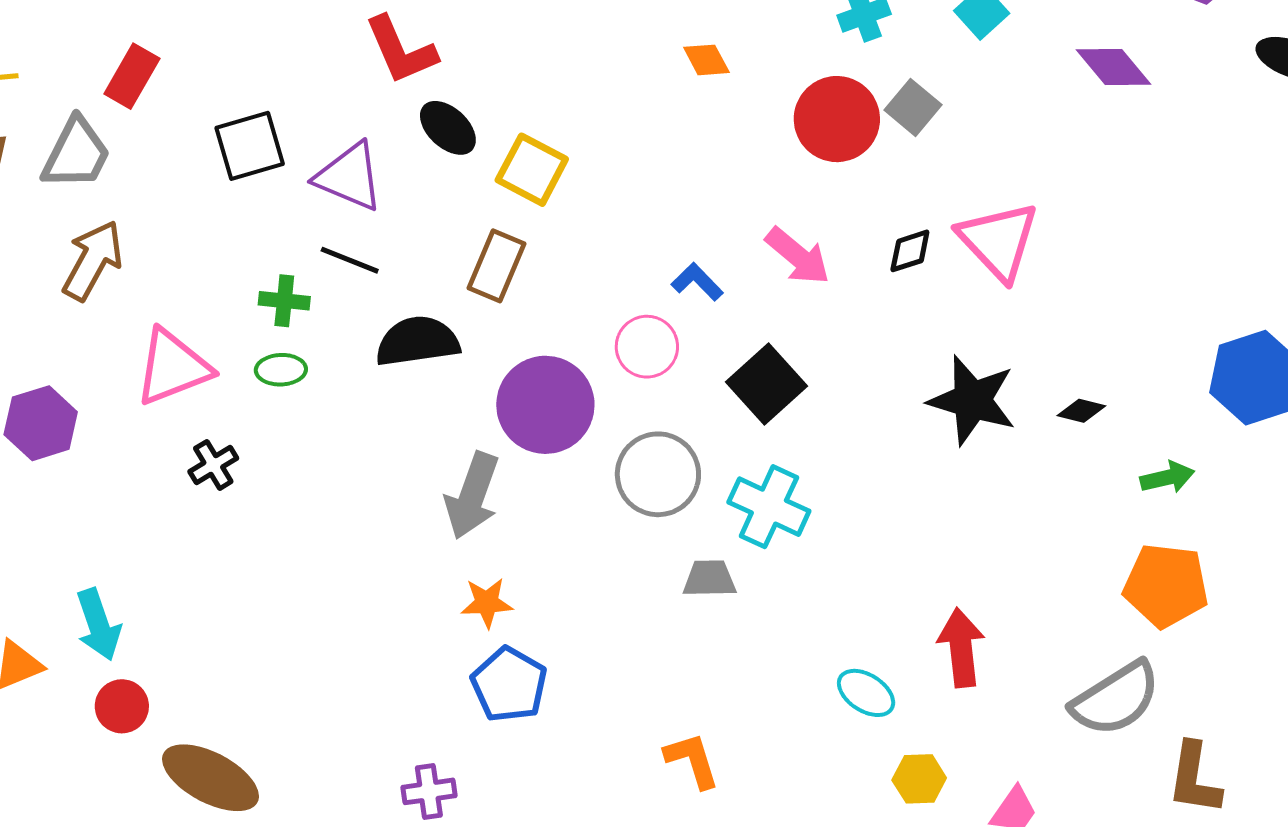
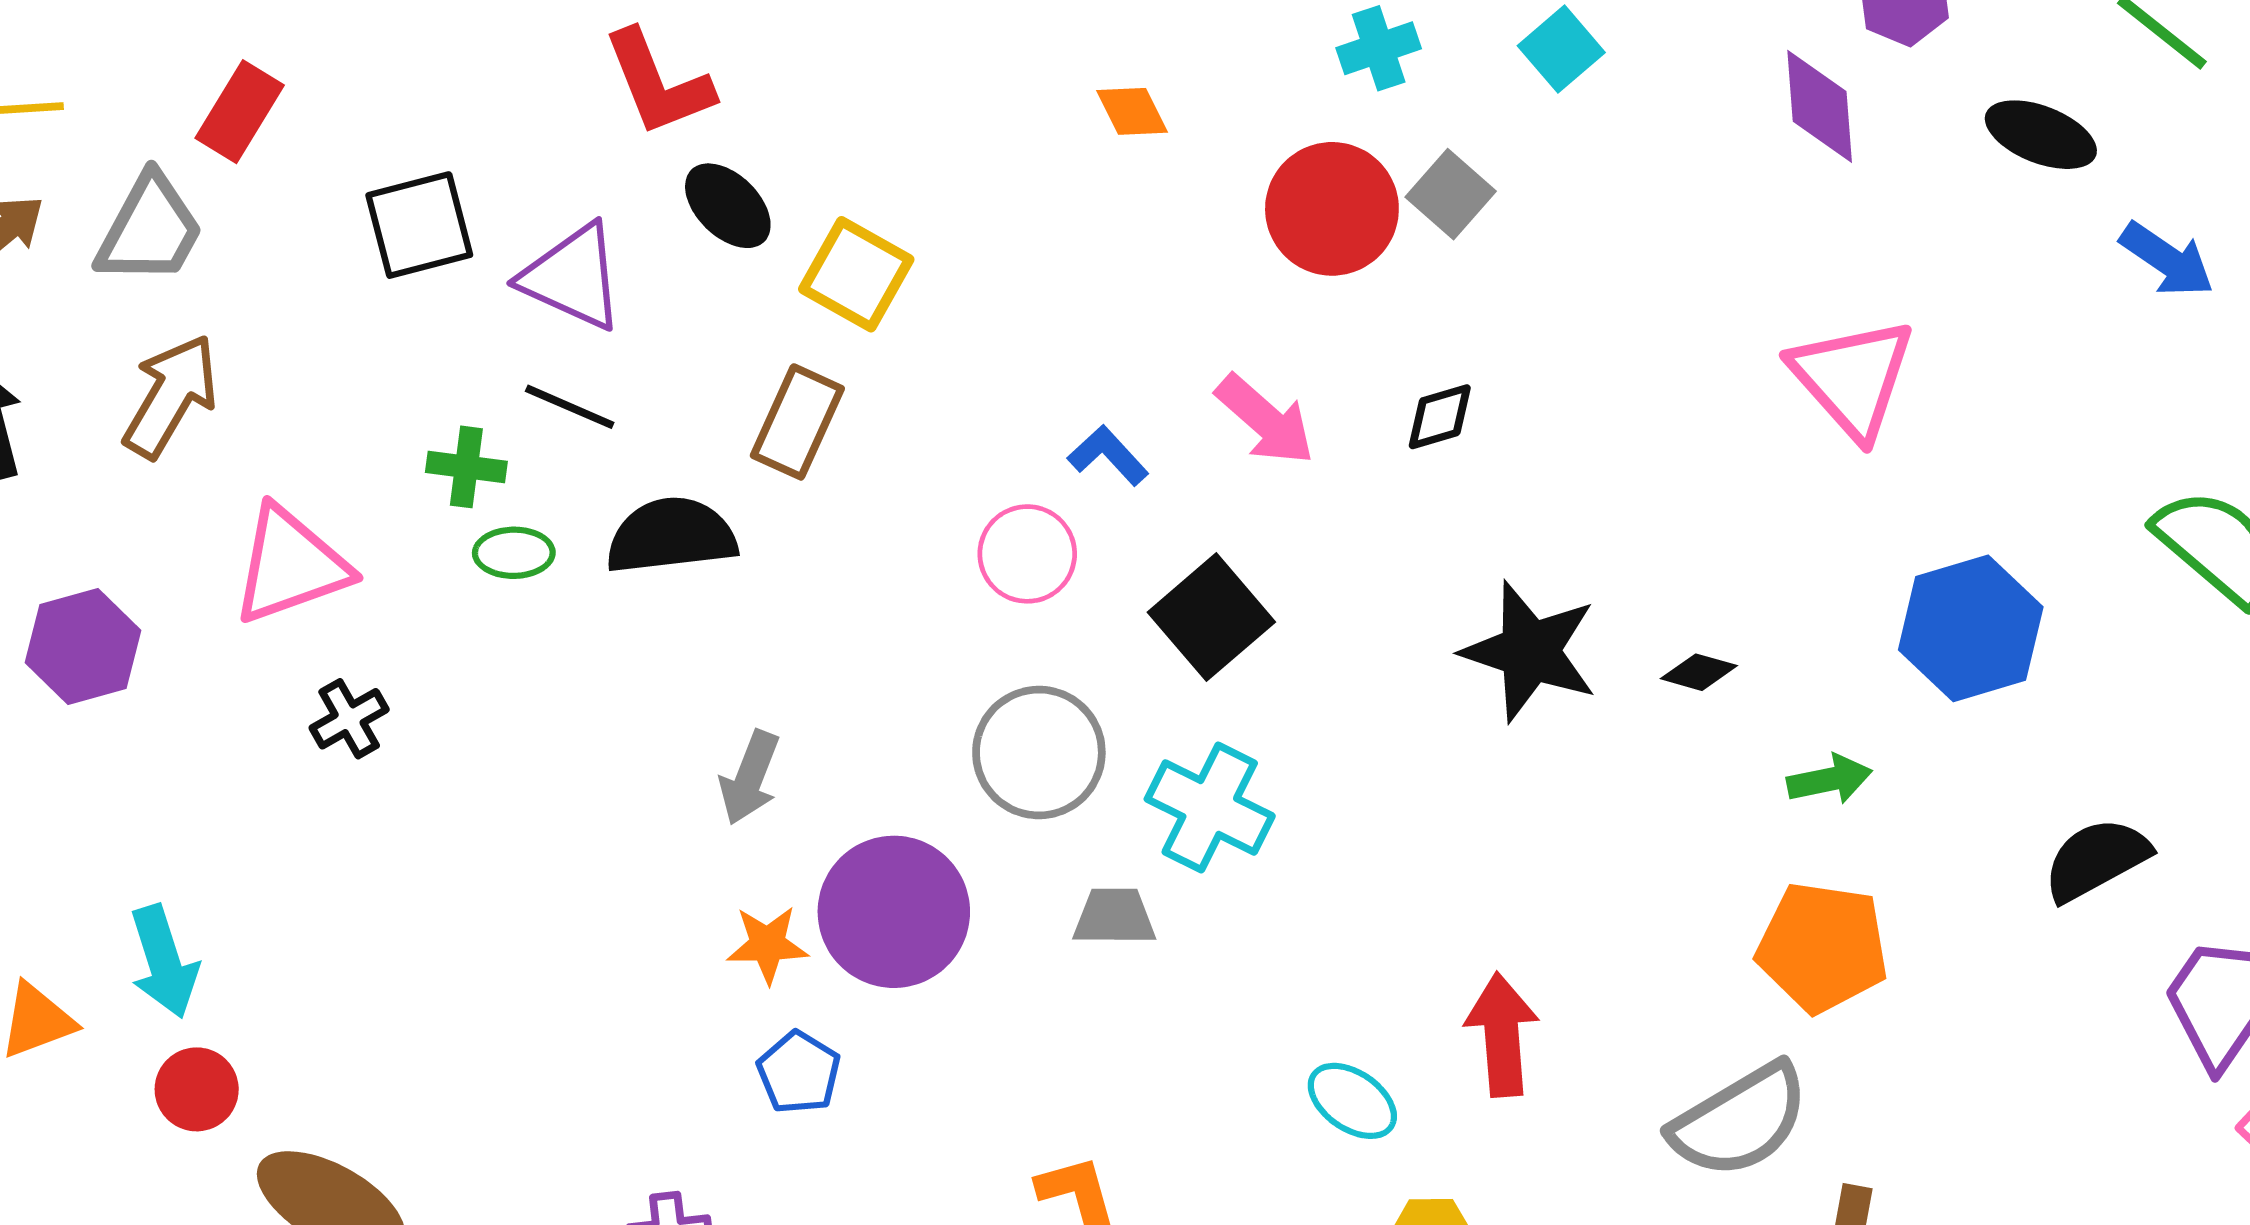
purple diamond: (1114, 67) -> (1820, 106), moved, turned 34
pink triangle: (998, 241) -> (1852, 378), moved
green ellipse: (281, 370) -> (514, 553), moved
purple circle: (545, 405) -> (894, 912), moved
gray arrow: (472, 496) -> (750, 778), size x0.7
blue pentagon: (509, 685) -> (799, 1072), size x0.7

